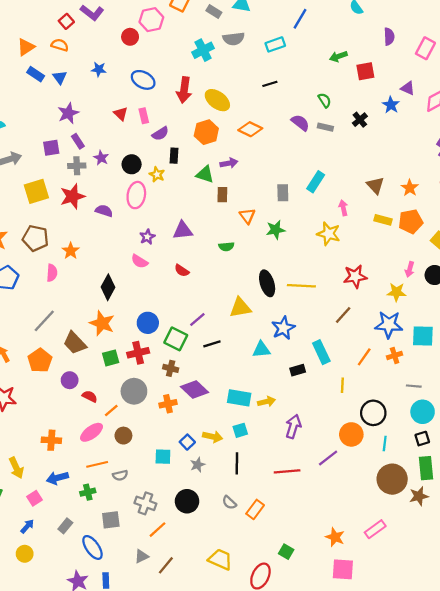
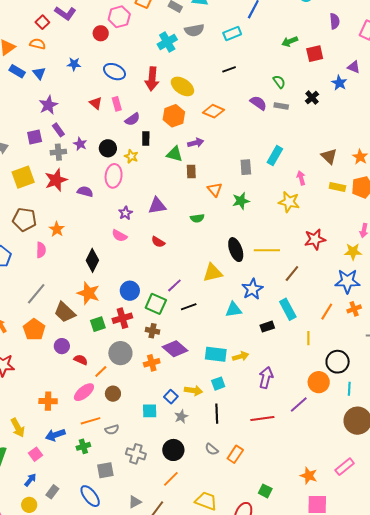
brown line: (343, 315) -> (292, 273), moved
gray rectangle: (65, 526) -> (52, 492), moved
orange line: (157, 530) -> (171, 479), moved

